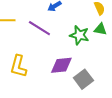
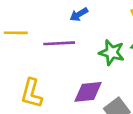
purple line: (39, 28) -> (59, 43), turned -35

